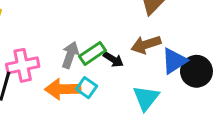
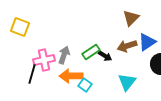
gray arrow: (70, 55) -> (64, 55), moved
blue triangle: (174, 61) -> (147, 42), moved
cyan square: (87, 88) -> (85, 85), moved

